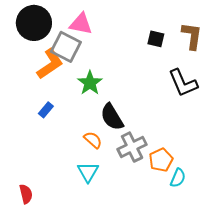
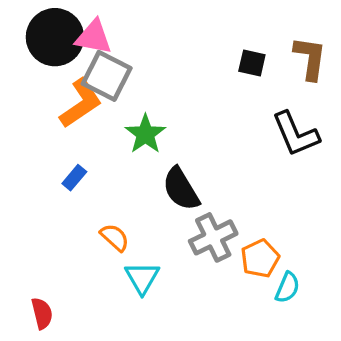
pink triangle: (81, 24) -> (94, 37), moved
orange semicircle: (93, 140) -> (115, 237), moved

